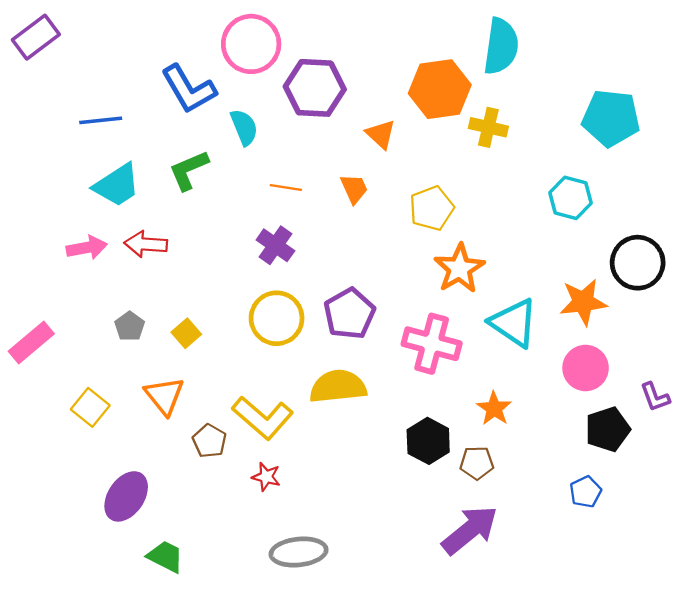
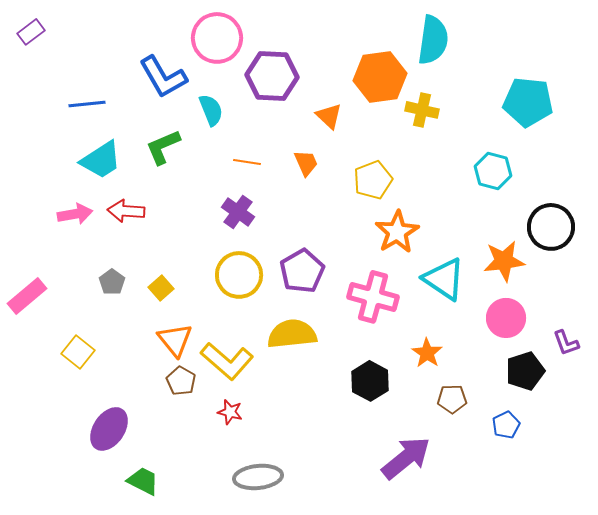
purple rectangle: (36, 37) -> (31, 32), size x0.7
orange triangle: (164, 396) -> (175, 340), moved
brown pentagon: (477, 463) -> (452, 399), moved

